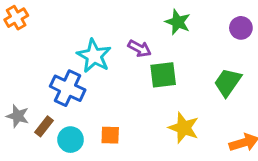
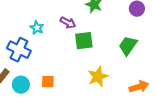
cyan star: (94, 56) -> (37, 28), size x0.6
yellow star: (184, 128) -> (98, 77), turned 30

